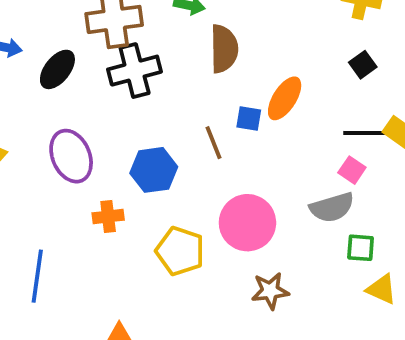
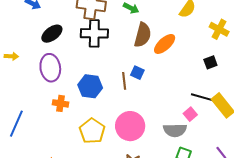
black ellipse: (57, 69) -> (52, 34), moved
orange ellipse: (285, 98) -> (165, 44), moved
blue square: (249, 119) -> (137, 73), moved

